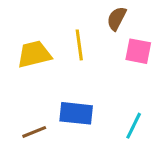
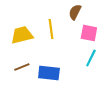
cyan line: (134, 126) -> (91, 58), moved
brown line: (34, 132) -> (22, 67), moved

